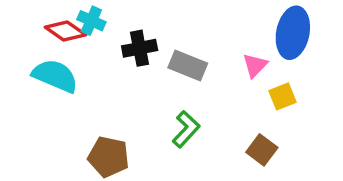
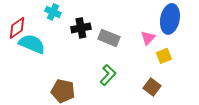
red diamond: (65, 31) -> (17, 28), moved, turned -70

